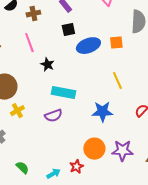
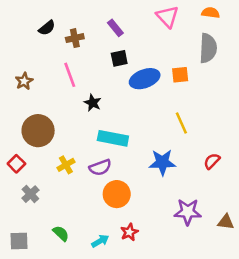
yellow cross: (17, 111) -> (66, 165), moved
orange circle: (94, 149) -> (117, 194), moved

